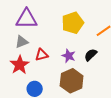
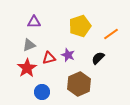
purple triangle: (27, 19) -> (34, 22), size x0.6
purple star: (69, 56) -> (68, 55), moved

